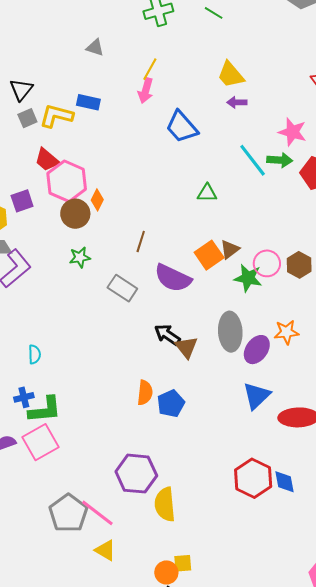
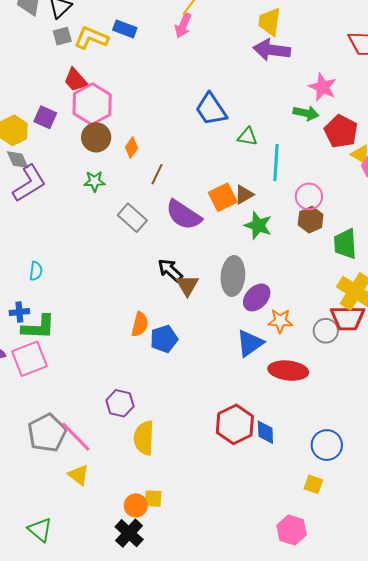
yellow trapezoid: (231, 75) -> (270, 22), turned 40
purple arrow: (237, 102) -> (272, 50), size x1.8
blue trapezoid: (182, 127) -> (211, 109), moved
cyan line: (253, 160) -> (276, 162), moved, turned 33
green triangle: (207, 193) -> (247, 137), moved
orange diamond: (97, 200) -> (132, 148), moved
purple square: (22, 201) -> (45, 117), turned 35
pink circle: (267, 263) -> (309, 196), moved
orange star: (286, 332) -> (280, 321), moved
purple hexagon: (136, 474) -> (120, 403), size x0.7

